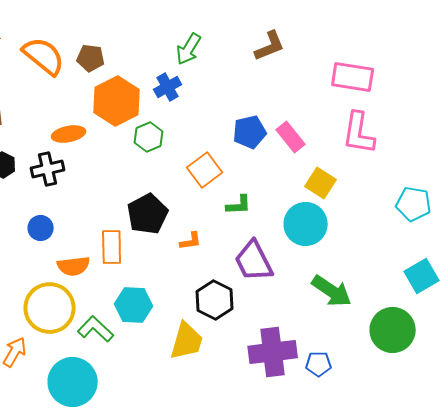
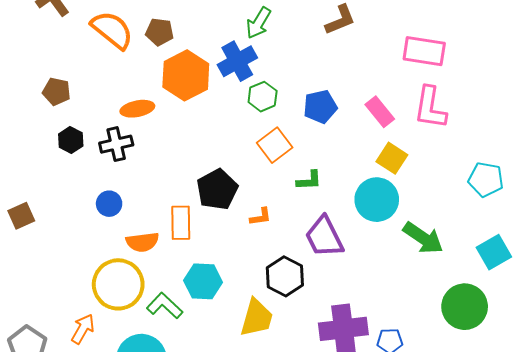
blue cross: (168, 87) -> (237, 61), size x1.4
green hexagon: (149, 137) -> (263, 97), moved
pink rectangle: (291, 137) -> (380, 112), moved
green arrow: (332, 291) -> (423, 238), moved

